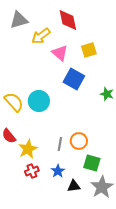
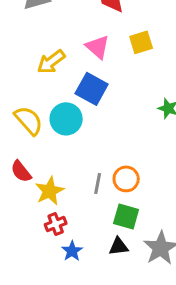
yellow arrow: (41, 36) -> (51, 62), moved
blue square: (74, 79) -> (92, 89), moved
green square: (92, 163) -> (126, 216), moved
blue star: (58, 171) -> (72, 251), moved

